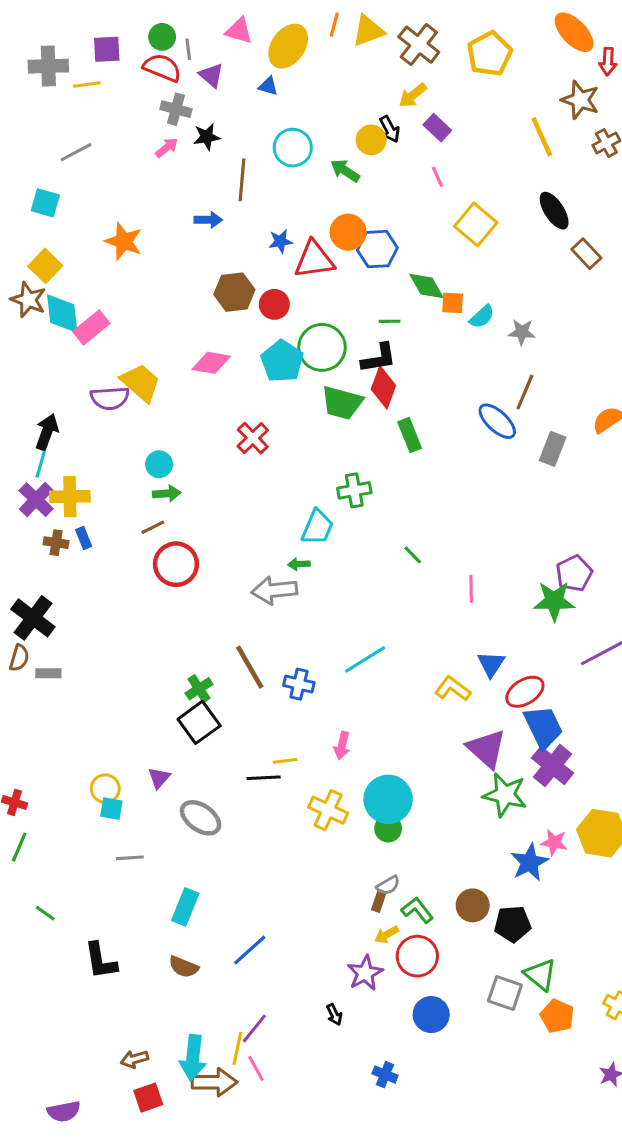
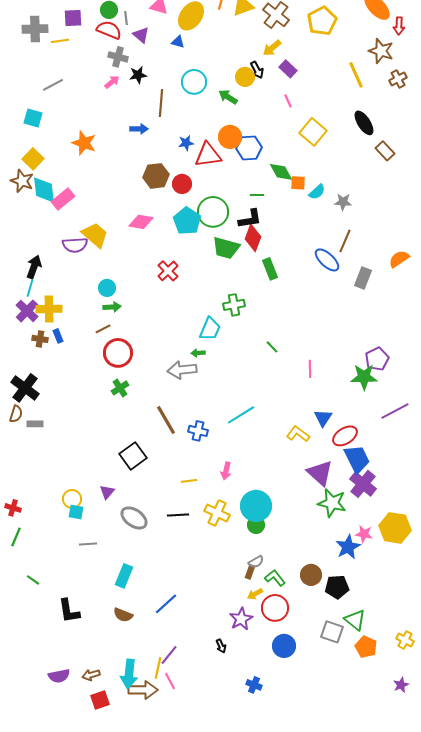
green cross: (199, 689) -> (120, 388), moved
black line: (264, 778) -> (178, 515), moved
purple semicircle: (64, 1111) -> (59, 676), moved

